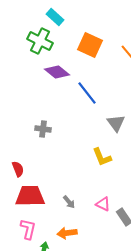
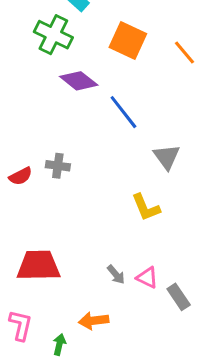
red semicircle: (18, 169) -> (21, 176), moved, turned 84
gray arrow: (69, 202) -> (116, 275), moved
pink L-shape: (28, 229) -> (21, 325), moved

